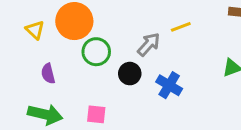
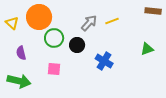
gray arrow: (149, 44) -> (89, 23), moved
black circle: (130, 74) -> (77, 45), moved
pink square: (96, 114) -> (54, 69), moved

